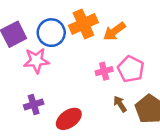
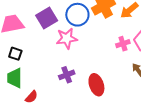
red ellipse: (69, 119) -> (96, 85), turned -70

